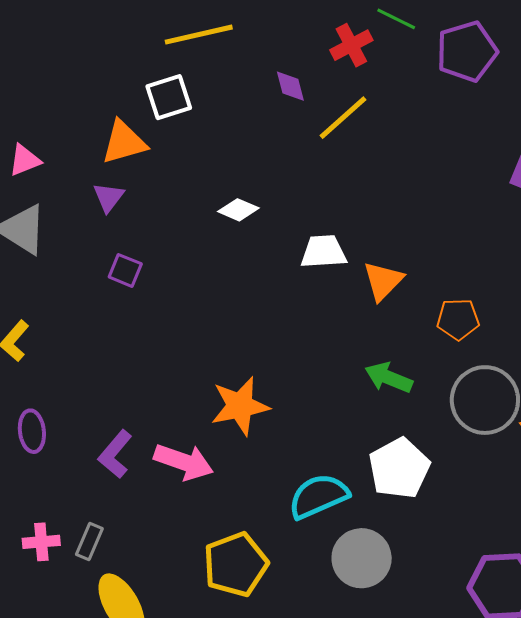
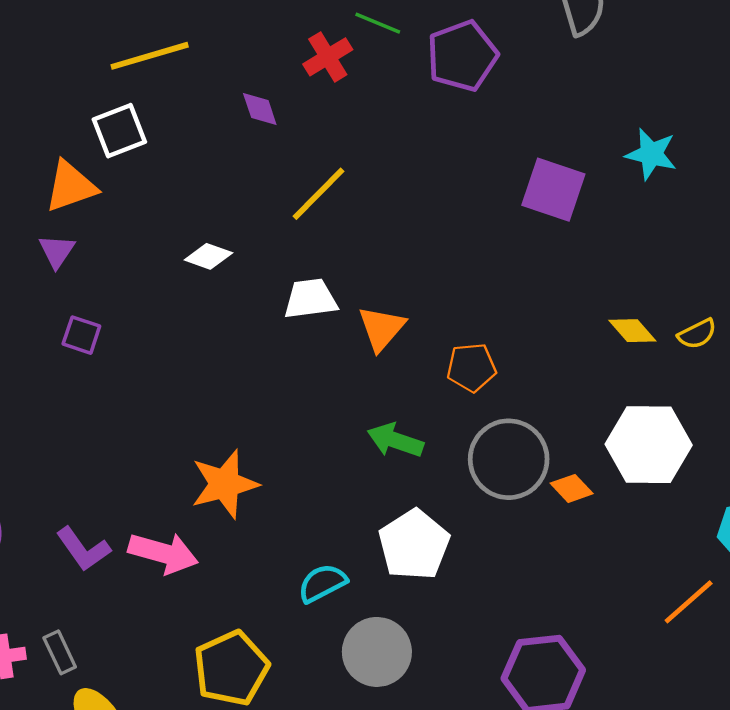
yellow line: (343, 118) -> (318, 194), moved
purple L-shape: (115, 454) -> (83, 549), turned -72
cyan semicircle: (318, 496) -> (322, 583), size x0.7
gray rectangle: (89, 542) -> (60, 652), turned -45

